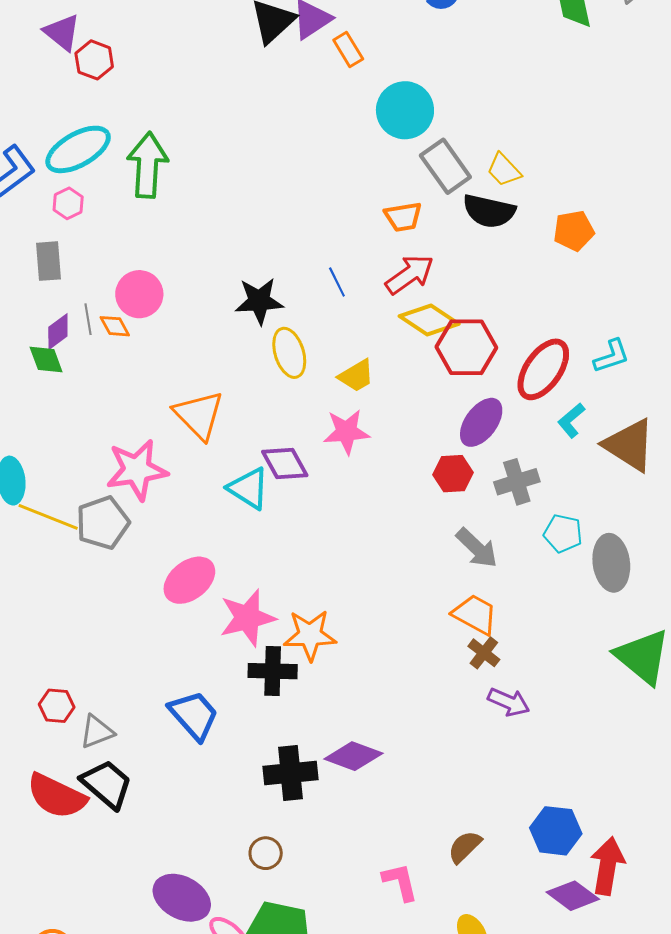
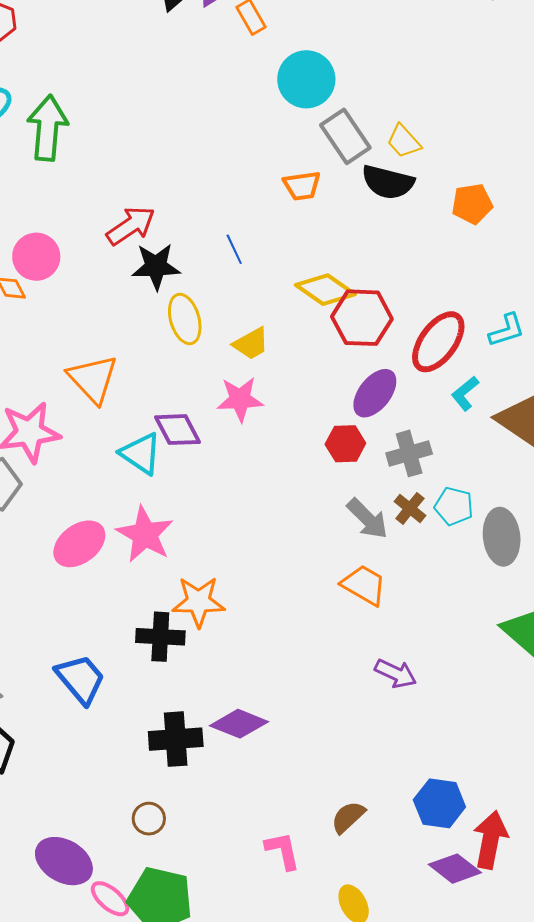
red arrow: (410, 274) -> (131, 226), moved
pink star: (247, 618) -> (145, 534), moved, turned -30
brown cross: (484, 653) -> (410, 508), moved

